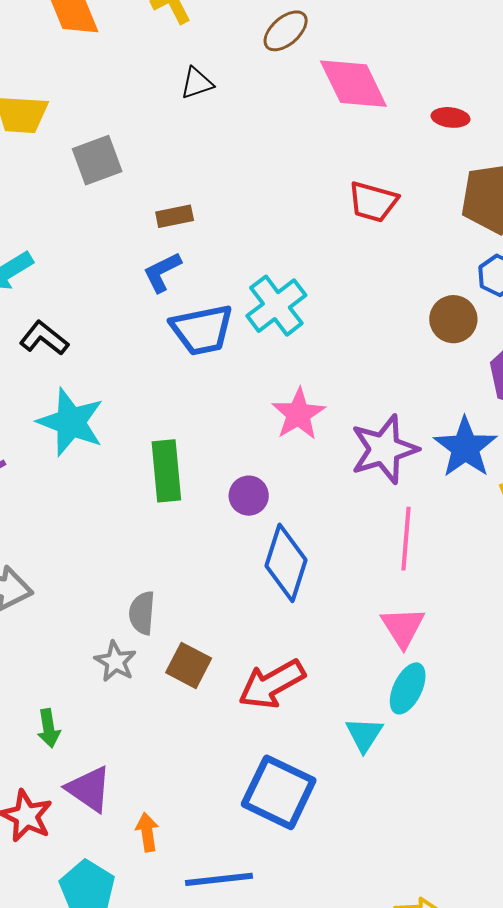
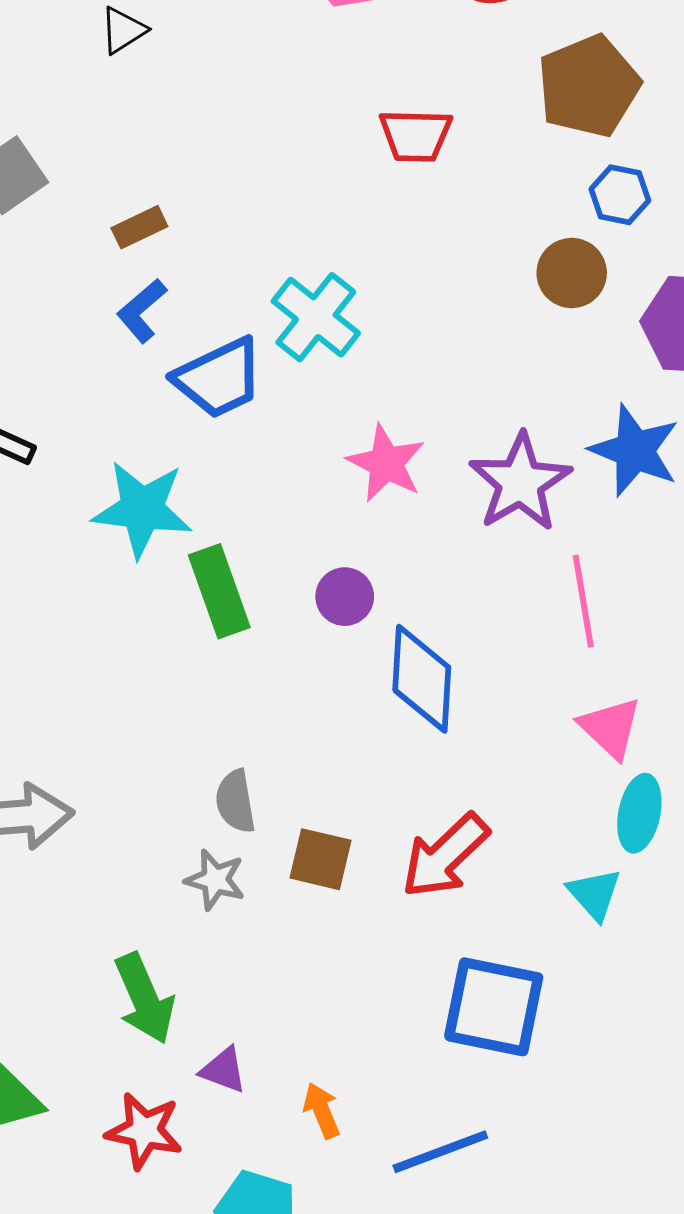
cyan star: (71, 422) -> (142, 509), moved
green arrow: (49, 728) -> (144, 998), size x1.6
purple triangle: (89, 789) -> (224, 1070), size x0.7

